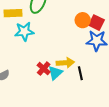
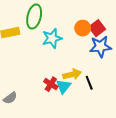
red square: (96, 23) -> (97, 28), turned 35
cyan star: (24, 31) -> (52, 38), moved

